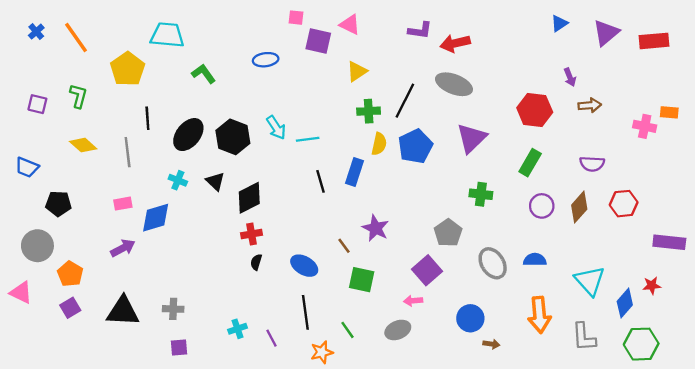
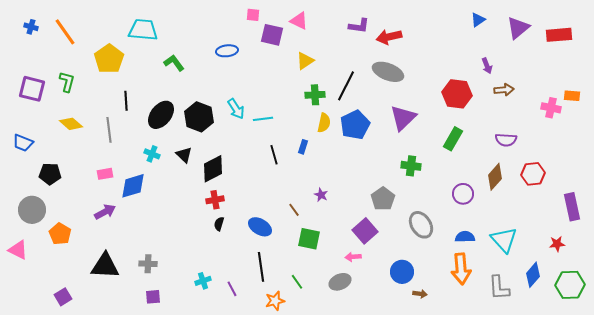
blue cross: (36, 32) -> (31, 27), turned -32
purple square: (37, 104) -> (32, 89), size x1.5
blue rectangle: (355, 172) -> (303, 147), size x0.6
purple circle: (542, 206) -> (463, 194), moved
purple star: (376, 228) -> (321, 195), size x0.6
purple rectangle: (669, 242) -> (572, 207), turned 72
blue semicircle: (535, 260) -> (465, 237), moved
blue diamond: (625, 303) -> (533, 275), moved
purple square: (70, 308) -> (63, 297), moved
green hexagon: (641, 344) -> (570, 285), moved

